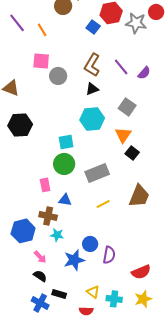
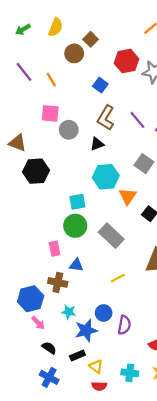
blue square: (93, 27) -> (100, 85), moved
black triangle: (92, 89) -> (97, 144), moved
black hexagon: (20, 125) -> (36, 171), moved
orange triangle: (123, 135) -> (128, 196), moved
gray rectangle: (97, 173) -> (111, 236), turned 65
yellow line: (103, 204) -> (118, 278), moved
cyan star: (57, 235) -> (69, 312), moved
pink arrow: (40, 257) -> (38, 323), moved
yellow triangle: (93, 292) -> (96, 366), moved
black rectangle: (59, 294) -> (77, 356), moved, turned -40

